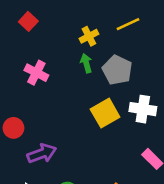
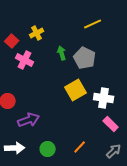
red square: (28, 21) -> (12, 41), moved
yellow cross: (89, 36) -> (37, 33), moved
white cross: (143, 109) -> (104, 98), moved

